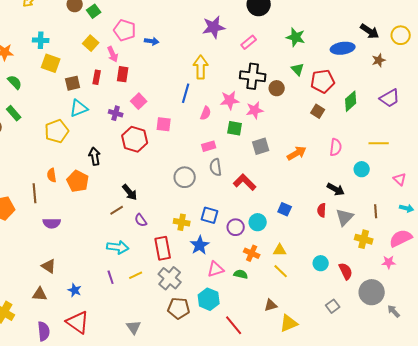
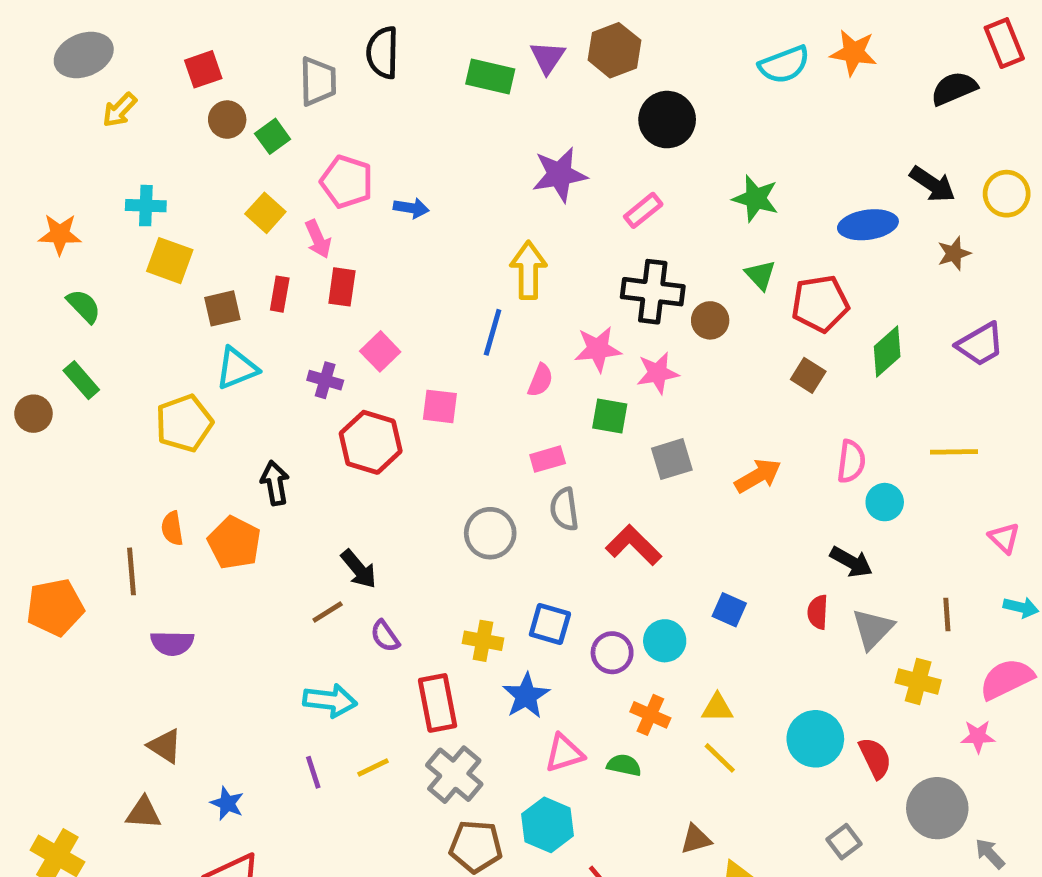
cyan circle: (362, 169) -> (885, 502), moved
cyan circle: (321, 263) -> (815, 739), size x1.5

